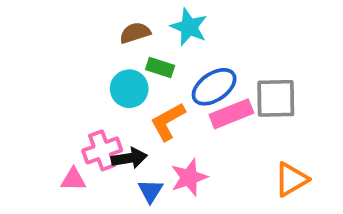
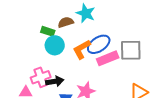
brown semicircle: (135, 33) -> (66, 22), moved
green rectangle: (160, 68) -> (48, 31), moved
orange L-shape: (168, 122) -> (82, 49), moved

